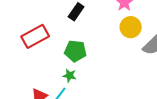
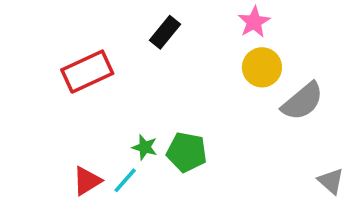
green pentagon: (75, 51) -> (187, 152), moved

